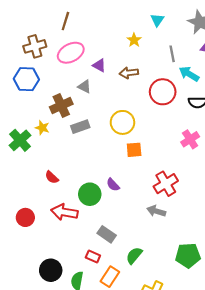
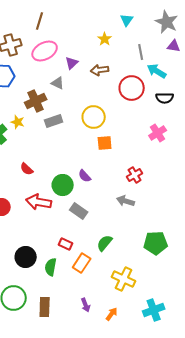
purple triangle: (99, 65) -> (72, 63), turned 48
red cross: (166, 184) -> (135, 175), size x0.7
gray rectangle: (107, 234) -> (79, 211), moved

